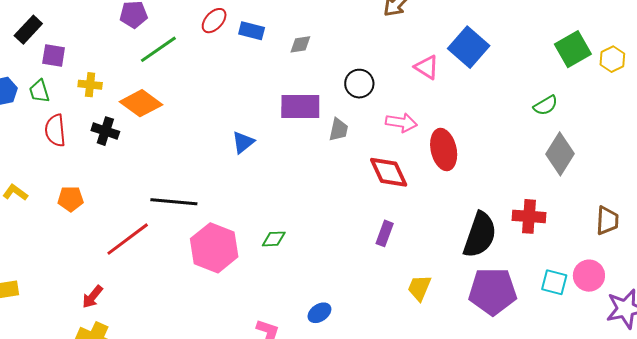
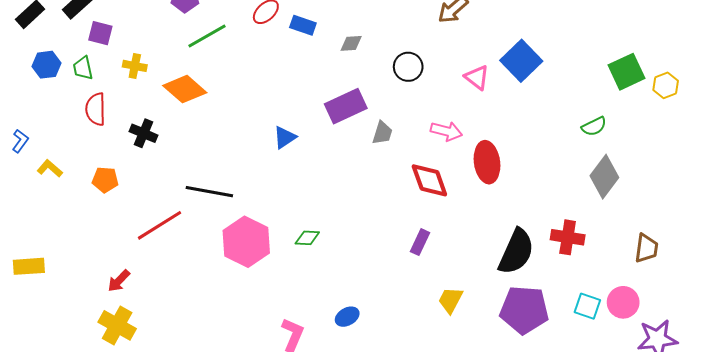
black circle: (359, 84) -> (408, 67), moved
purple rectangle: (300, 106) -> (346, 106), turned -30
black cross: (105, 131) -> (144, 133), moved

